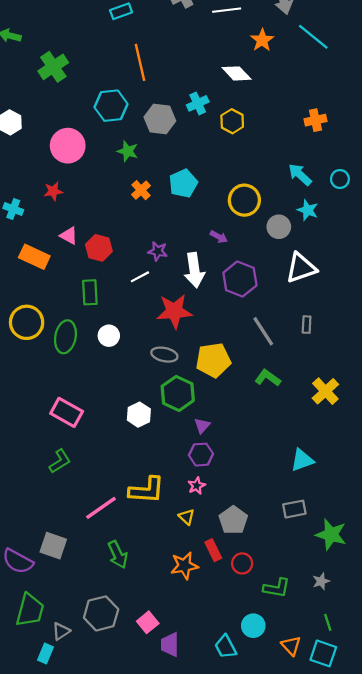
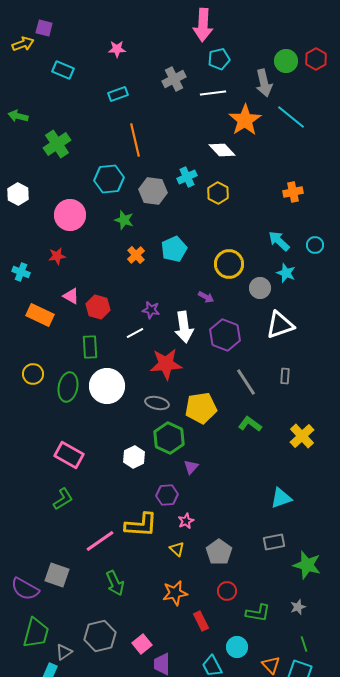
orange star: (262, 40) -> (245, 120), size x1.5
yellow circle: (27, 322) -> (33, 374), size x0.7
white circle: (109, 336) -> (107, 386), size x1.8
purple hexagon: (201, 455) -> (167, 495), moved
red rectangle: (213, 550) -> (201, 621), moved

